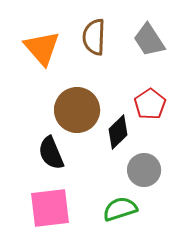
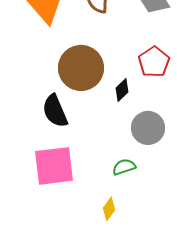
black diamond: (118, 132) -> (122, 90), size x0.7
green semicircle: (120, 209) -> (124, 167), size x0.7

